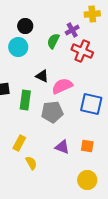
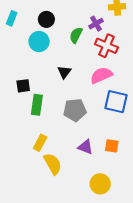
black triangle: (42, 76) -> (64, 72), turned 40
pink semicircle: (62, 86) -> (101, 75), moved
green rectangle: (25, 100) -> (37, 105), moved
yellow semicircle: (31, 163) -> (53, 164), size x1.5
yellow circle: (87, 180) -> (100, 184), moved

